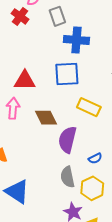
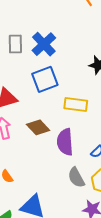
gray rectangle: (57, 16) -> (15, 44), moved, turned 36
blue cross: (76, 40) -> (44, 44), turned -30

